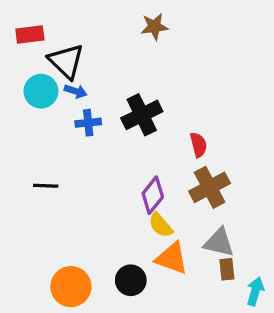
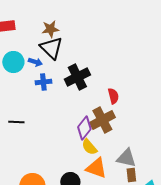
brown star: (154, 27) -> (50, 29), moved
black triangle: (66, 61) -> (51, 48), moved
brown cross: (210, 187) -> (102, 120), moved

